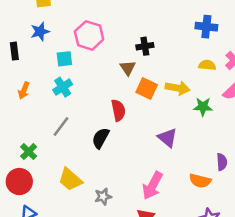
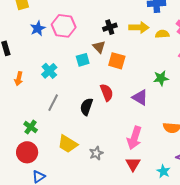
blue star: (40, 31) -> (38, 28), moved
cyan square: (64, 59) -> (83, 60), moved
yellow arrow: (178, 88) -> (139, 27), moved
green star: (203, 107) -> (161, 78), moved
red semicircle: (118, 110) -> (107, 92), moved

